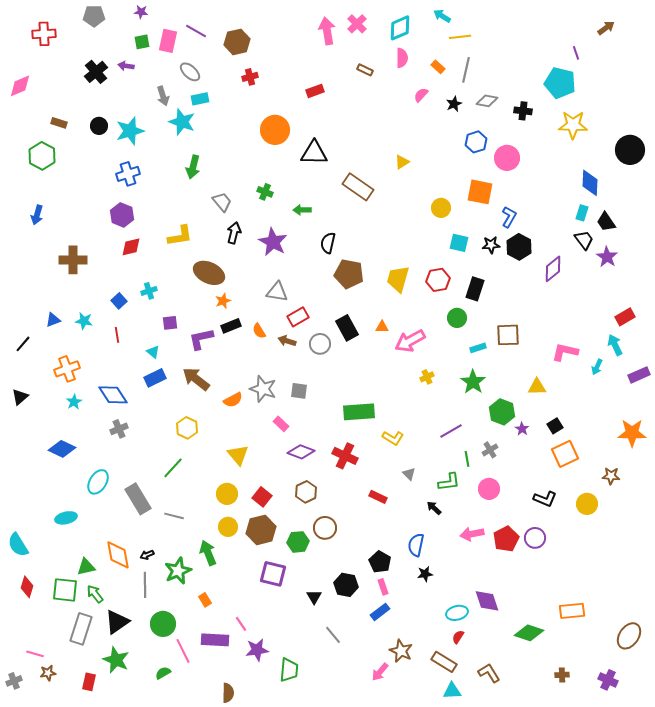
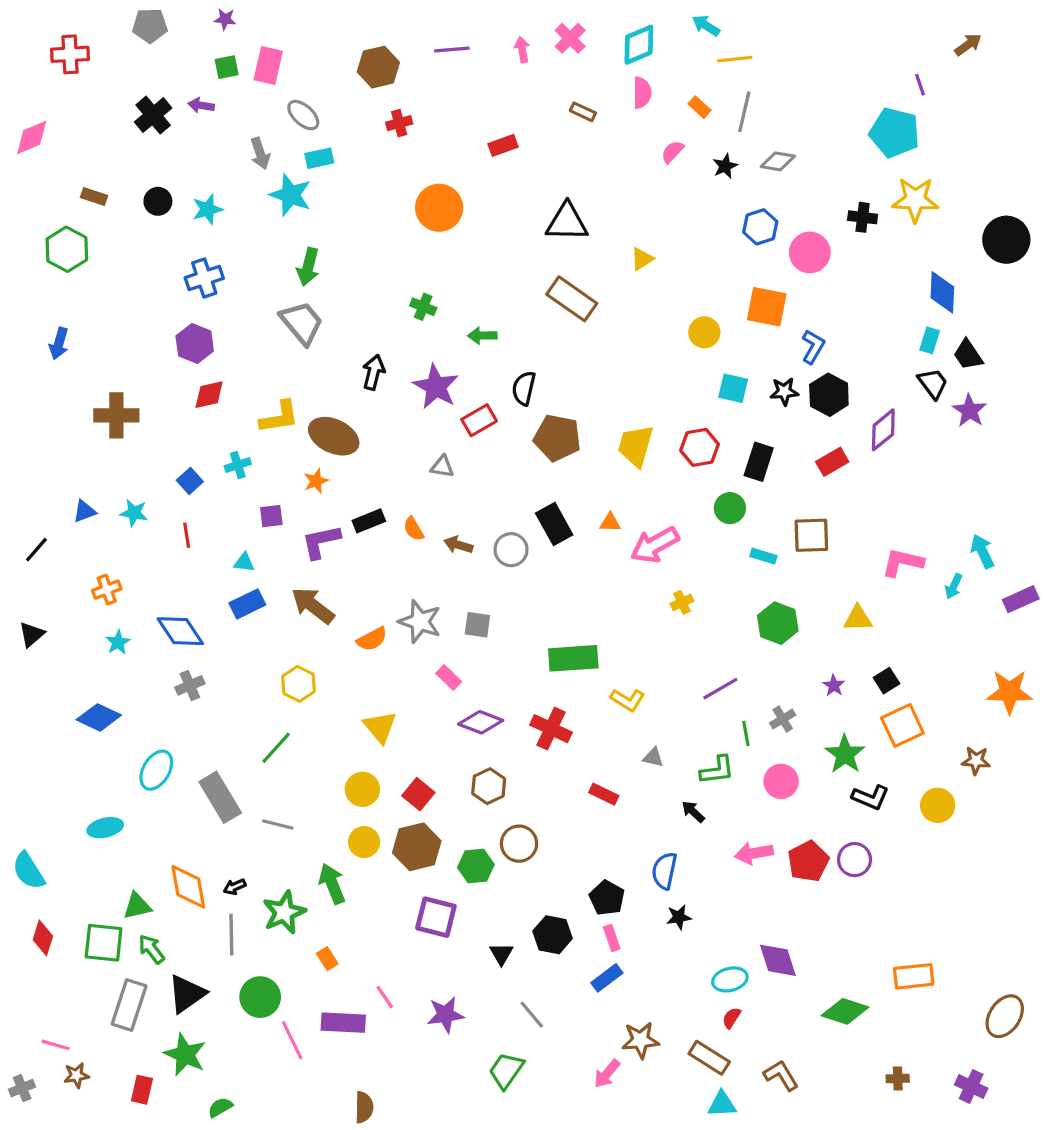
purple line: (196, 31) -> (452, 50), moved, turned -35
pink arrow: (327, 31) -> (522, 50), size x0.6
black cross: (523, 111) -> (863, 217), moved
cyan star: (130, 131) -> (207, 209), size x0.7
black triangle: (314, 153) -> (567, 222), moved
gray trapezoid: (222, 202) -> (302, 323), moved, size x1.4
yellow L-shape: (180, 236) -> (279, 417), moved
gray triangle: (277, 292) -> (442, 467), size x0.7
orange star: (223, 301) -> (316, 481), moved
red rectangle: (298, 317) -> (479, 420), moved
red rectangle: (625, 317) -> (832, 462), moved
cyan rectangle: (478, 348) -> (763, 556), turned 35
cyan triangle: (153, 352) -> (244, 562), turned -32
orange cross: (67, 369) -> (107, 590), size x0.7
green star: (473, 382) -> (845, 754), moved
green hexagon: (502, 412) -> (778, 623), moved
gray triangle: (409, 474) -> (653, 757), turned -32
purple star: (257, 650) -> (446, 1015), moved
brown star: (401, 651) -> (640, 1040), turned -30
green trapezoid: (289, 670) -> (506, 1071), moved, turned -150
green semicircle: (163, 673) -> (220, 1107), moved

